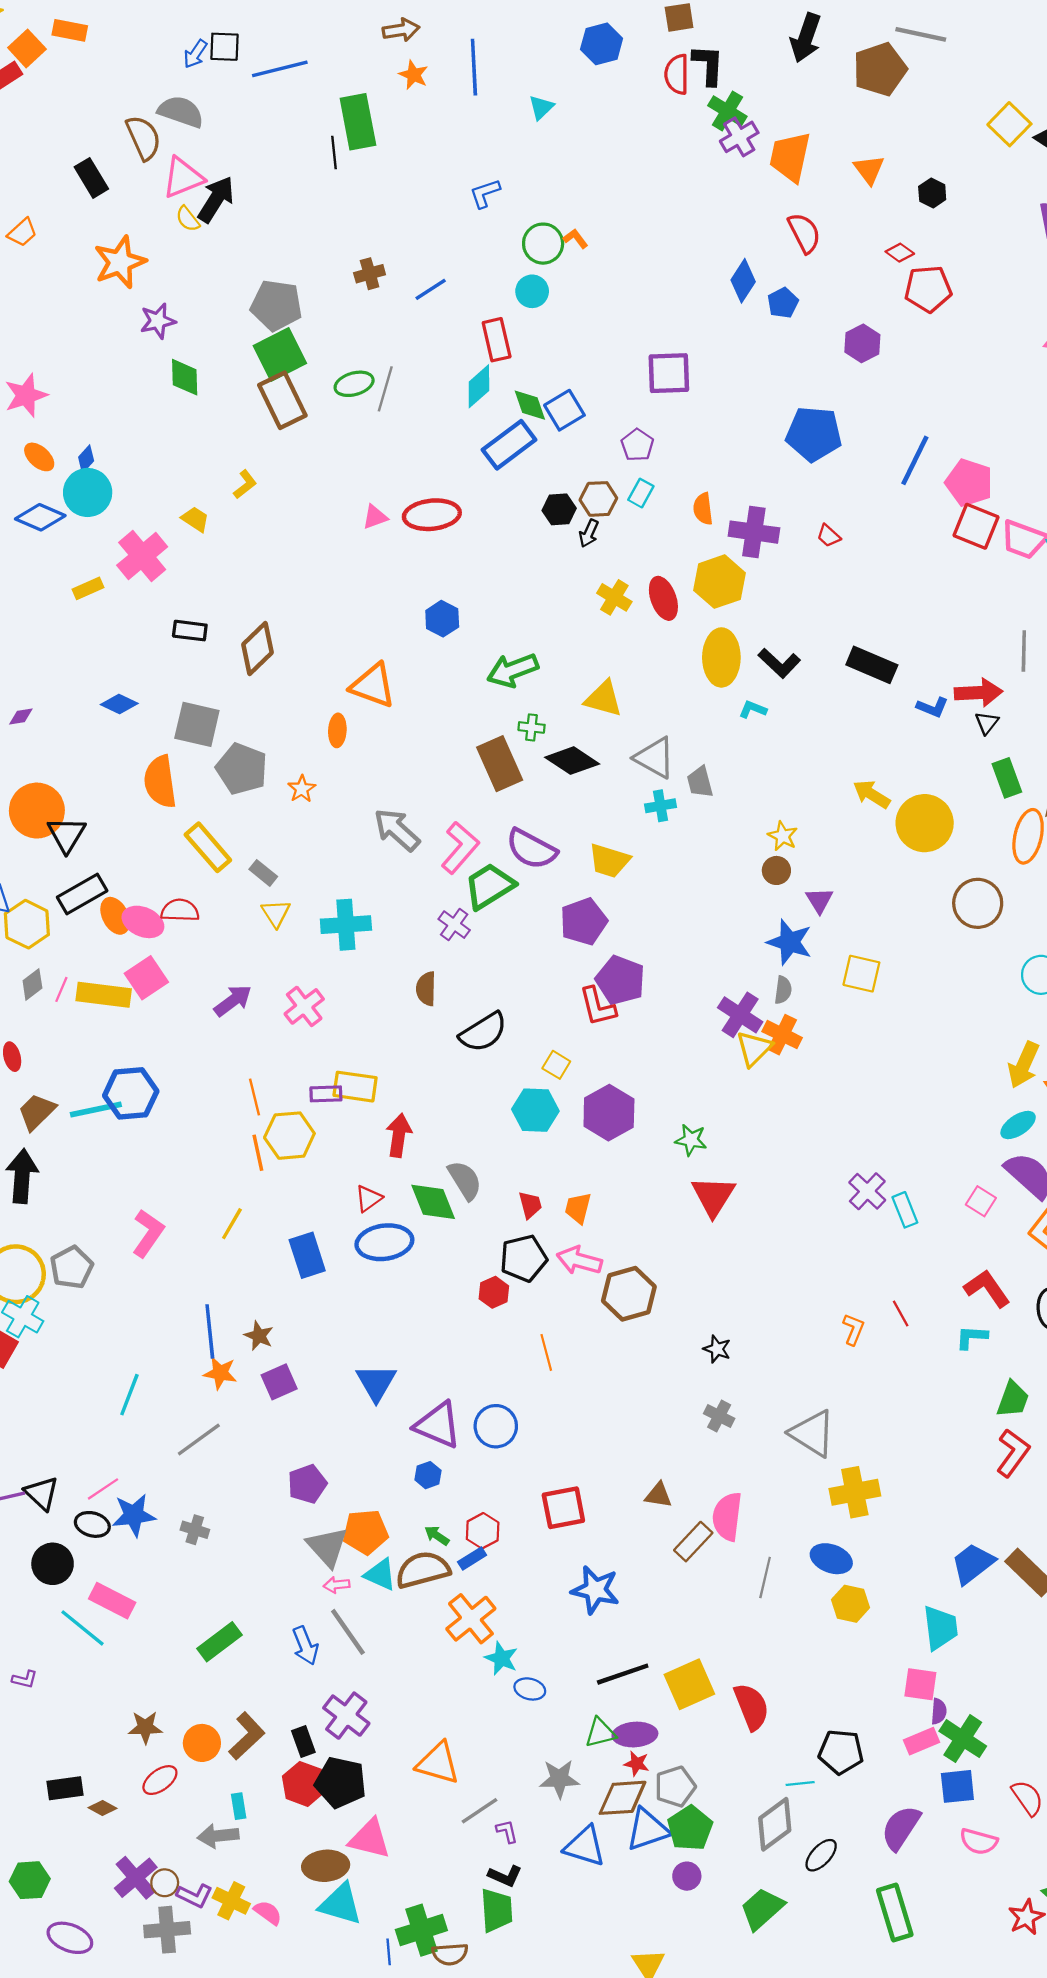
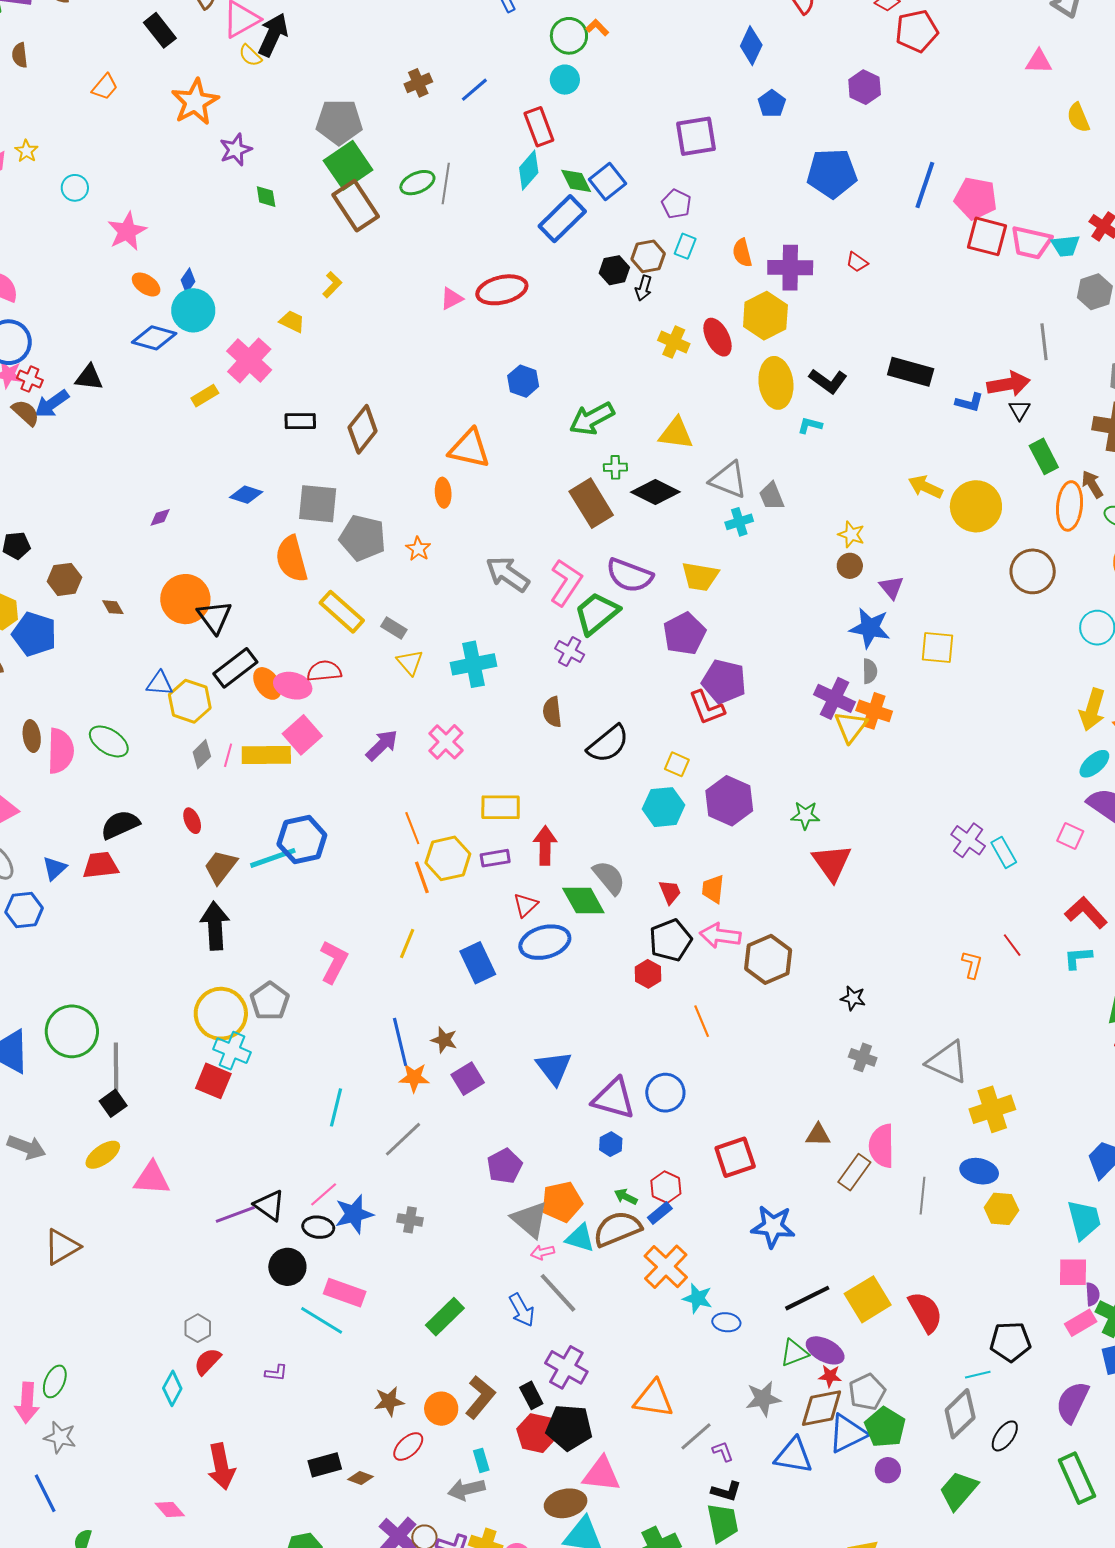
blue pentagon: (783, 303) -> (772, 104), moved
green diamond: (185, 377) -> (266, 197), size x0.7
purple rectangle: (326, 1094) -> (495, 858), moved
purple ellipse: (635, 1735) -> (825, 1350), turned 39

